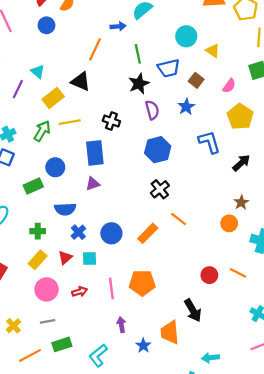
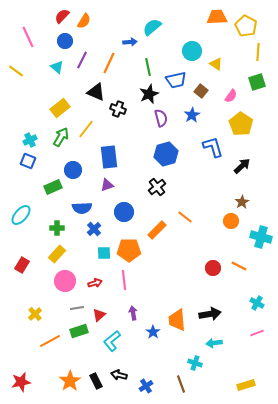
cyan triangle: (38, 72) -> (57, 67), moved
purple line: (18, 89) -> (82, 60), moved
yellow rectangle: (53, 98) -> (60, 108), moved
black cross: (111, 121) -> (118, 109), moved
yellow line: (70, 122) -> (86, 129), turned -42
black cross: (160, 189) -> (157, 187), moved
blue circle: (111, 233) -> (124, 212), moved
red triangle: (65, 258) -> (99, 315), moved
orange pentagon: (142, 283) -> (129, 250), moved
black arrow: (193, 310) -> (210, 314), moved, turned -70
gray line: (48, 321) -> (77, 308), moved

